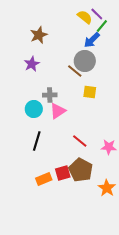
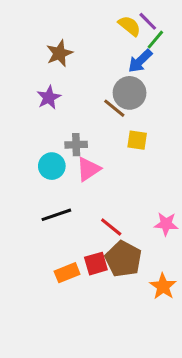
black line: (37, 141) -> (56, 215), turned 54
red line: (80, 141) -> (111, 227), moved

